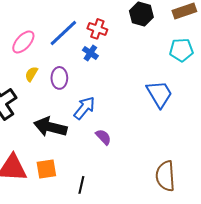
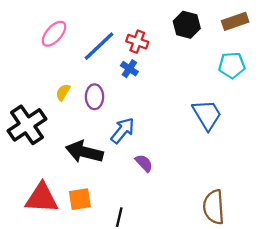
pink ellipse: (23, 42) -> (54, 34), moved

